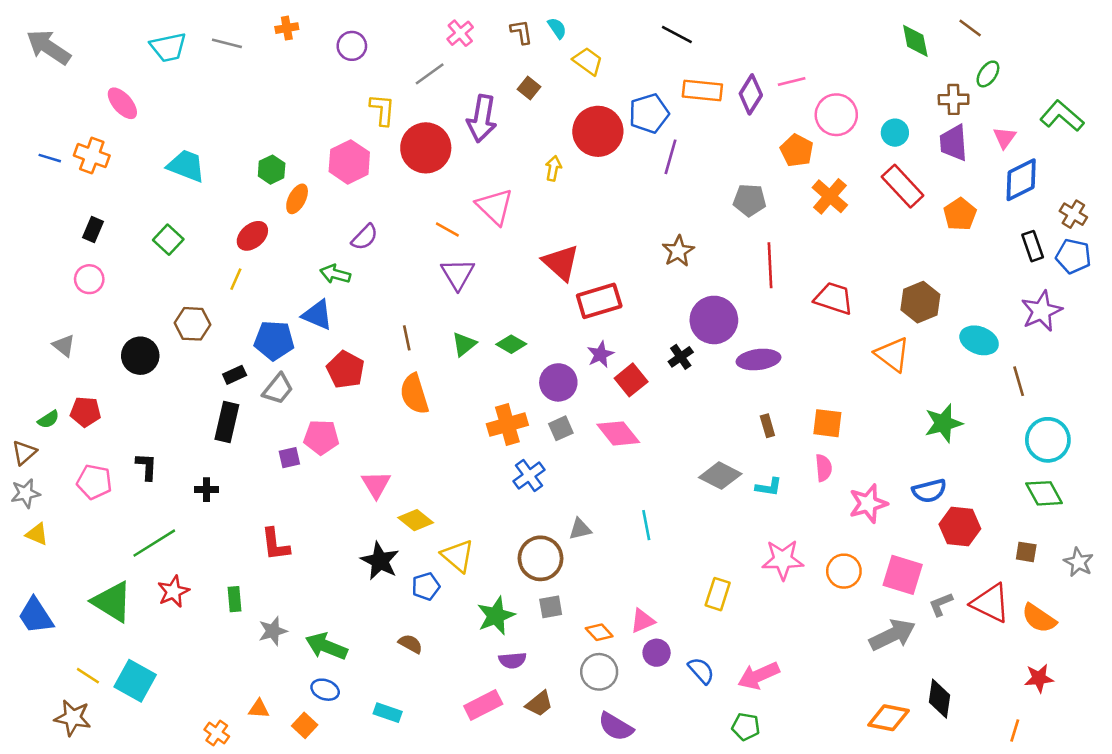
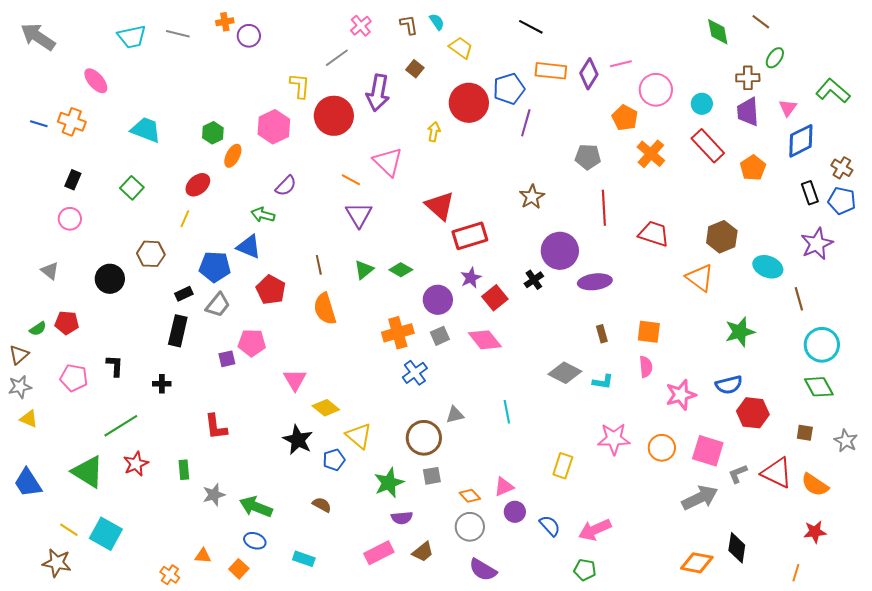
purple circle: (352, 46) -> (249, 36), moved

